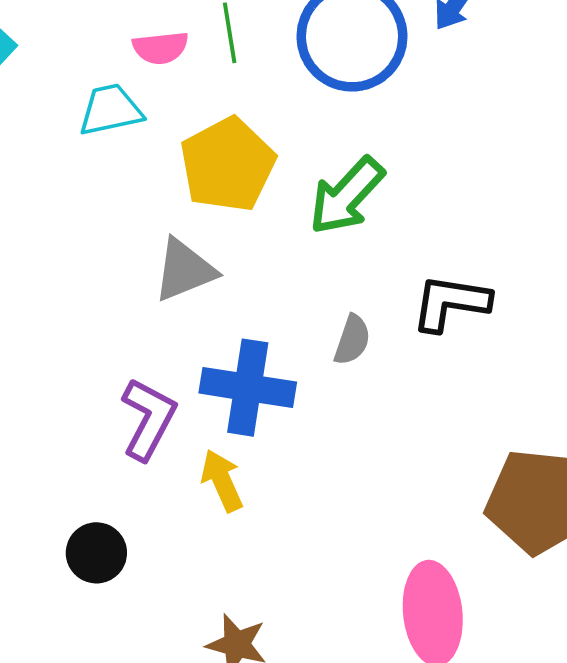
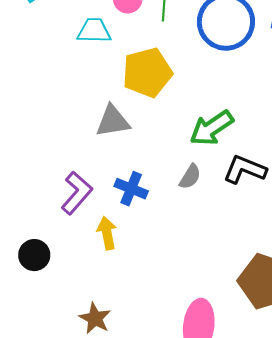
green arrow: (347, 196) -> (212, 128), moved
blue cross: (248, 388) -> (131, 189), size x0.7

